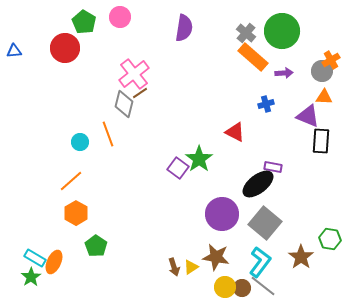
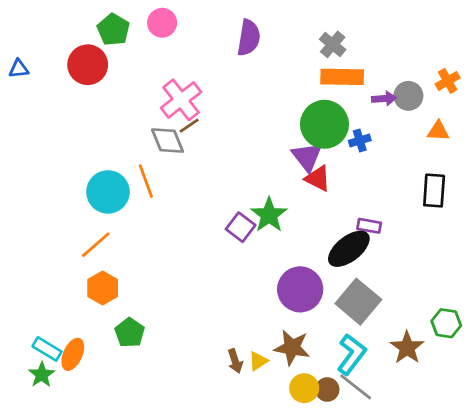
green circle: (282, 31) -> (324, 124), moved
orange rectangle: (253, 57) -> (342, 77), turned -40
gray circle: (322, 71) -> (408, 96), moved
gray diamond: (124, 104) -> (168, 141), turned -36
purple triangle: (308, 116) -> (307, 157), moved, turned 30
cyan circle: (80, 142) -> (108, 192), size x1.8

